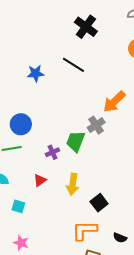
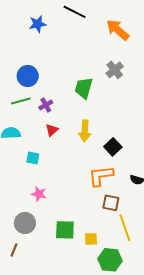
orange arrow: (114, 102) -> (118, 30), moved, turned 90
gray cross: (96, 125) -> (115, 70), moved
purple cross: (52, 152) -> (46, 105), moved

